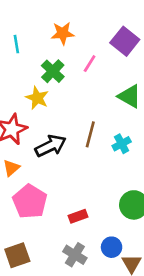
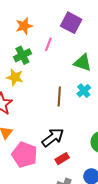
green cross: (53, 71) -> (22, 55), turned 30
cyan cross: (122, 144) -> (84, 91), moved
black arrow: (51, 146) -> (53, 137), moved

